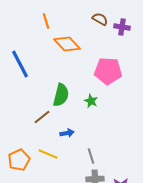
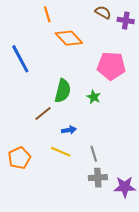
yellow line: (48, 154) -> (61, 152), moved

